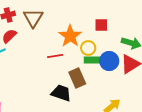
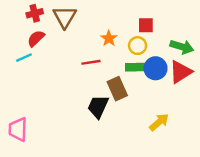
orange star: (70, 36) -> (109, 38), size x0.6
yellow circle: (88, 48) -> (138, 46), moved
black trapezoid: (61, 93) -> (98, 107), turned -85

